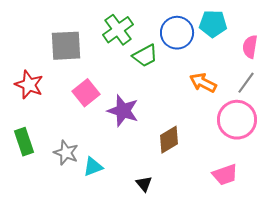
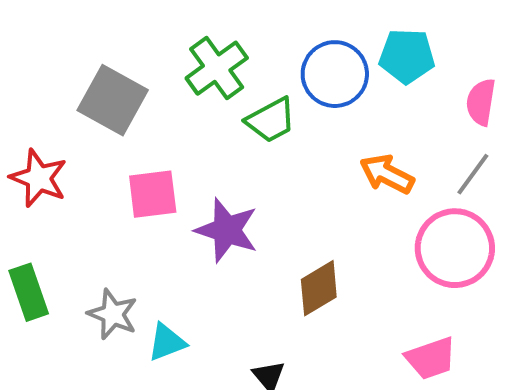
gray square: (66, 46) -> (113, 100), turned 32
pink square: (86, 93) -> (153, 194), turned 32

